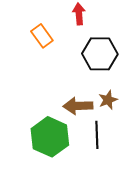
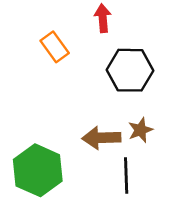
green hexagon: (50, 137) -> (38, 170), moved

